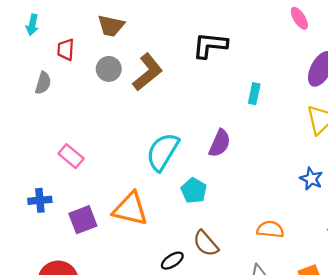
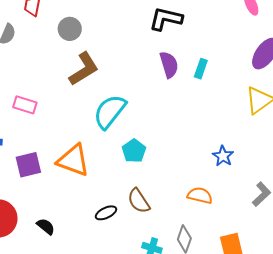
brown L-shape: (148, 72) -> (84, 69), moved
purple semicircle: (220, 143) -> (169, 65), moved, turned -48
pink rectangle: (71, 156) -> (25, 105), turned -30
blue star: (311, 179) -> (223, 156), moved

